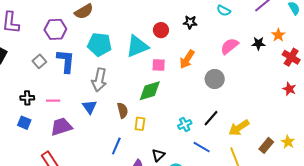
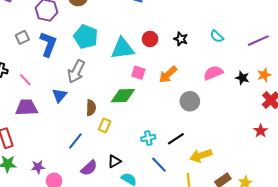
pink line: (53, 101) -> (25, 80), turned 32

